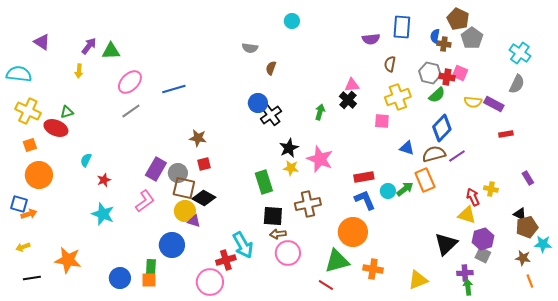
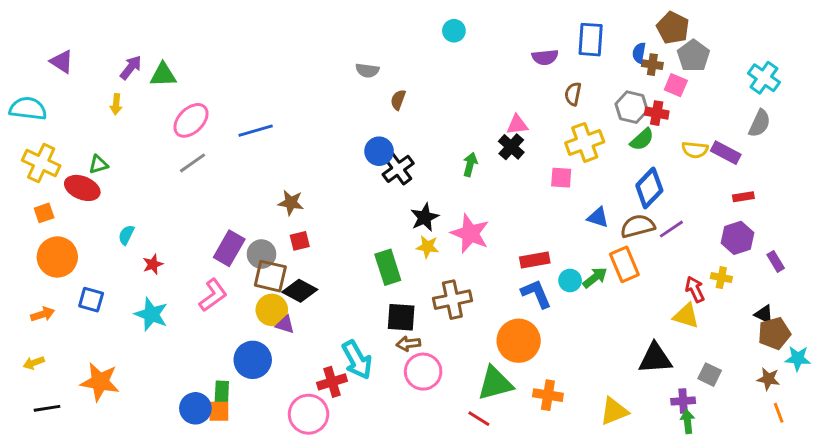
cyan circle: (292, 21) -> (454, 31), moved
pink square: (460, 73) -> (676, 85), moved
blue square: (19, 204) -> (91, 300), moved
purple hexagon: (483, 239) -> (737, 238), moved
black triangle: (446, 244) -> (655, 358), turned 40
blue circle: (120, 278) -> (195, 408), moved

